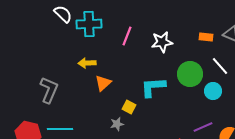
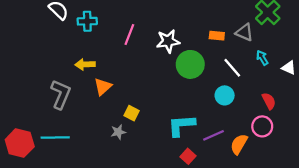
cyan cross: (89, 24) -> (87, 21), size x0.7
green circle: (190, 74) -> (190, 64), moved
cyan L-shape: (153, 87) -> (181, 125), moved
gray L-shape: (49, 90) -> (61, 94), moved

